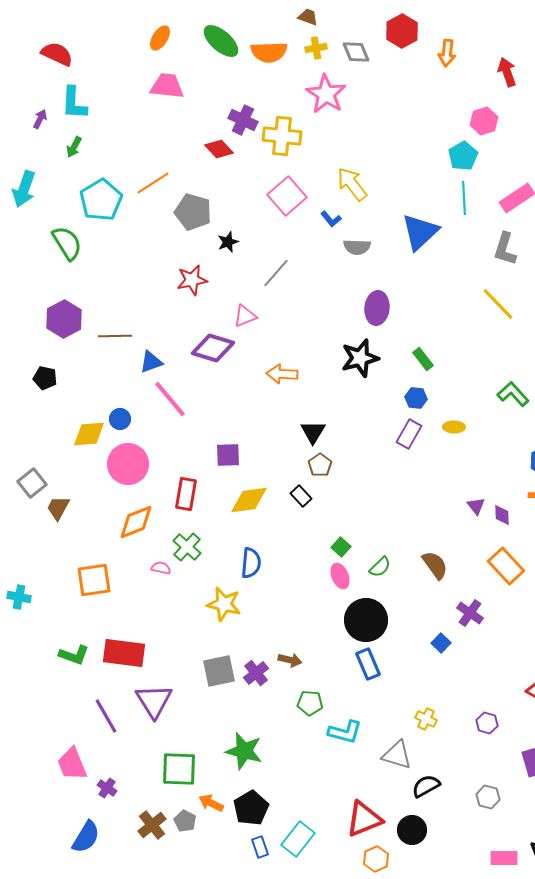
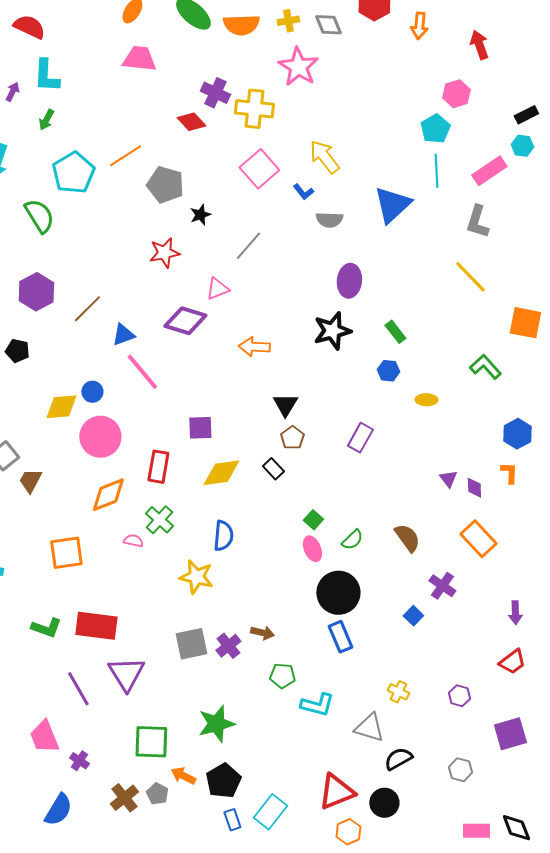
brown line: (115, 336) -> (87, 309), turned -44
purple rectangle: (409, 434) -> (360, 438), moved
green star: (244, 751) -> (216, 724), turned -30

